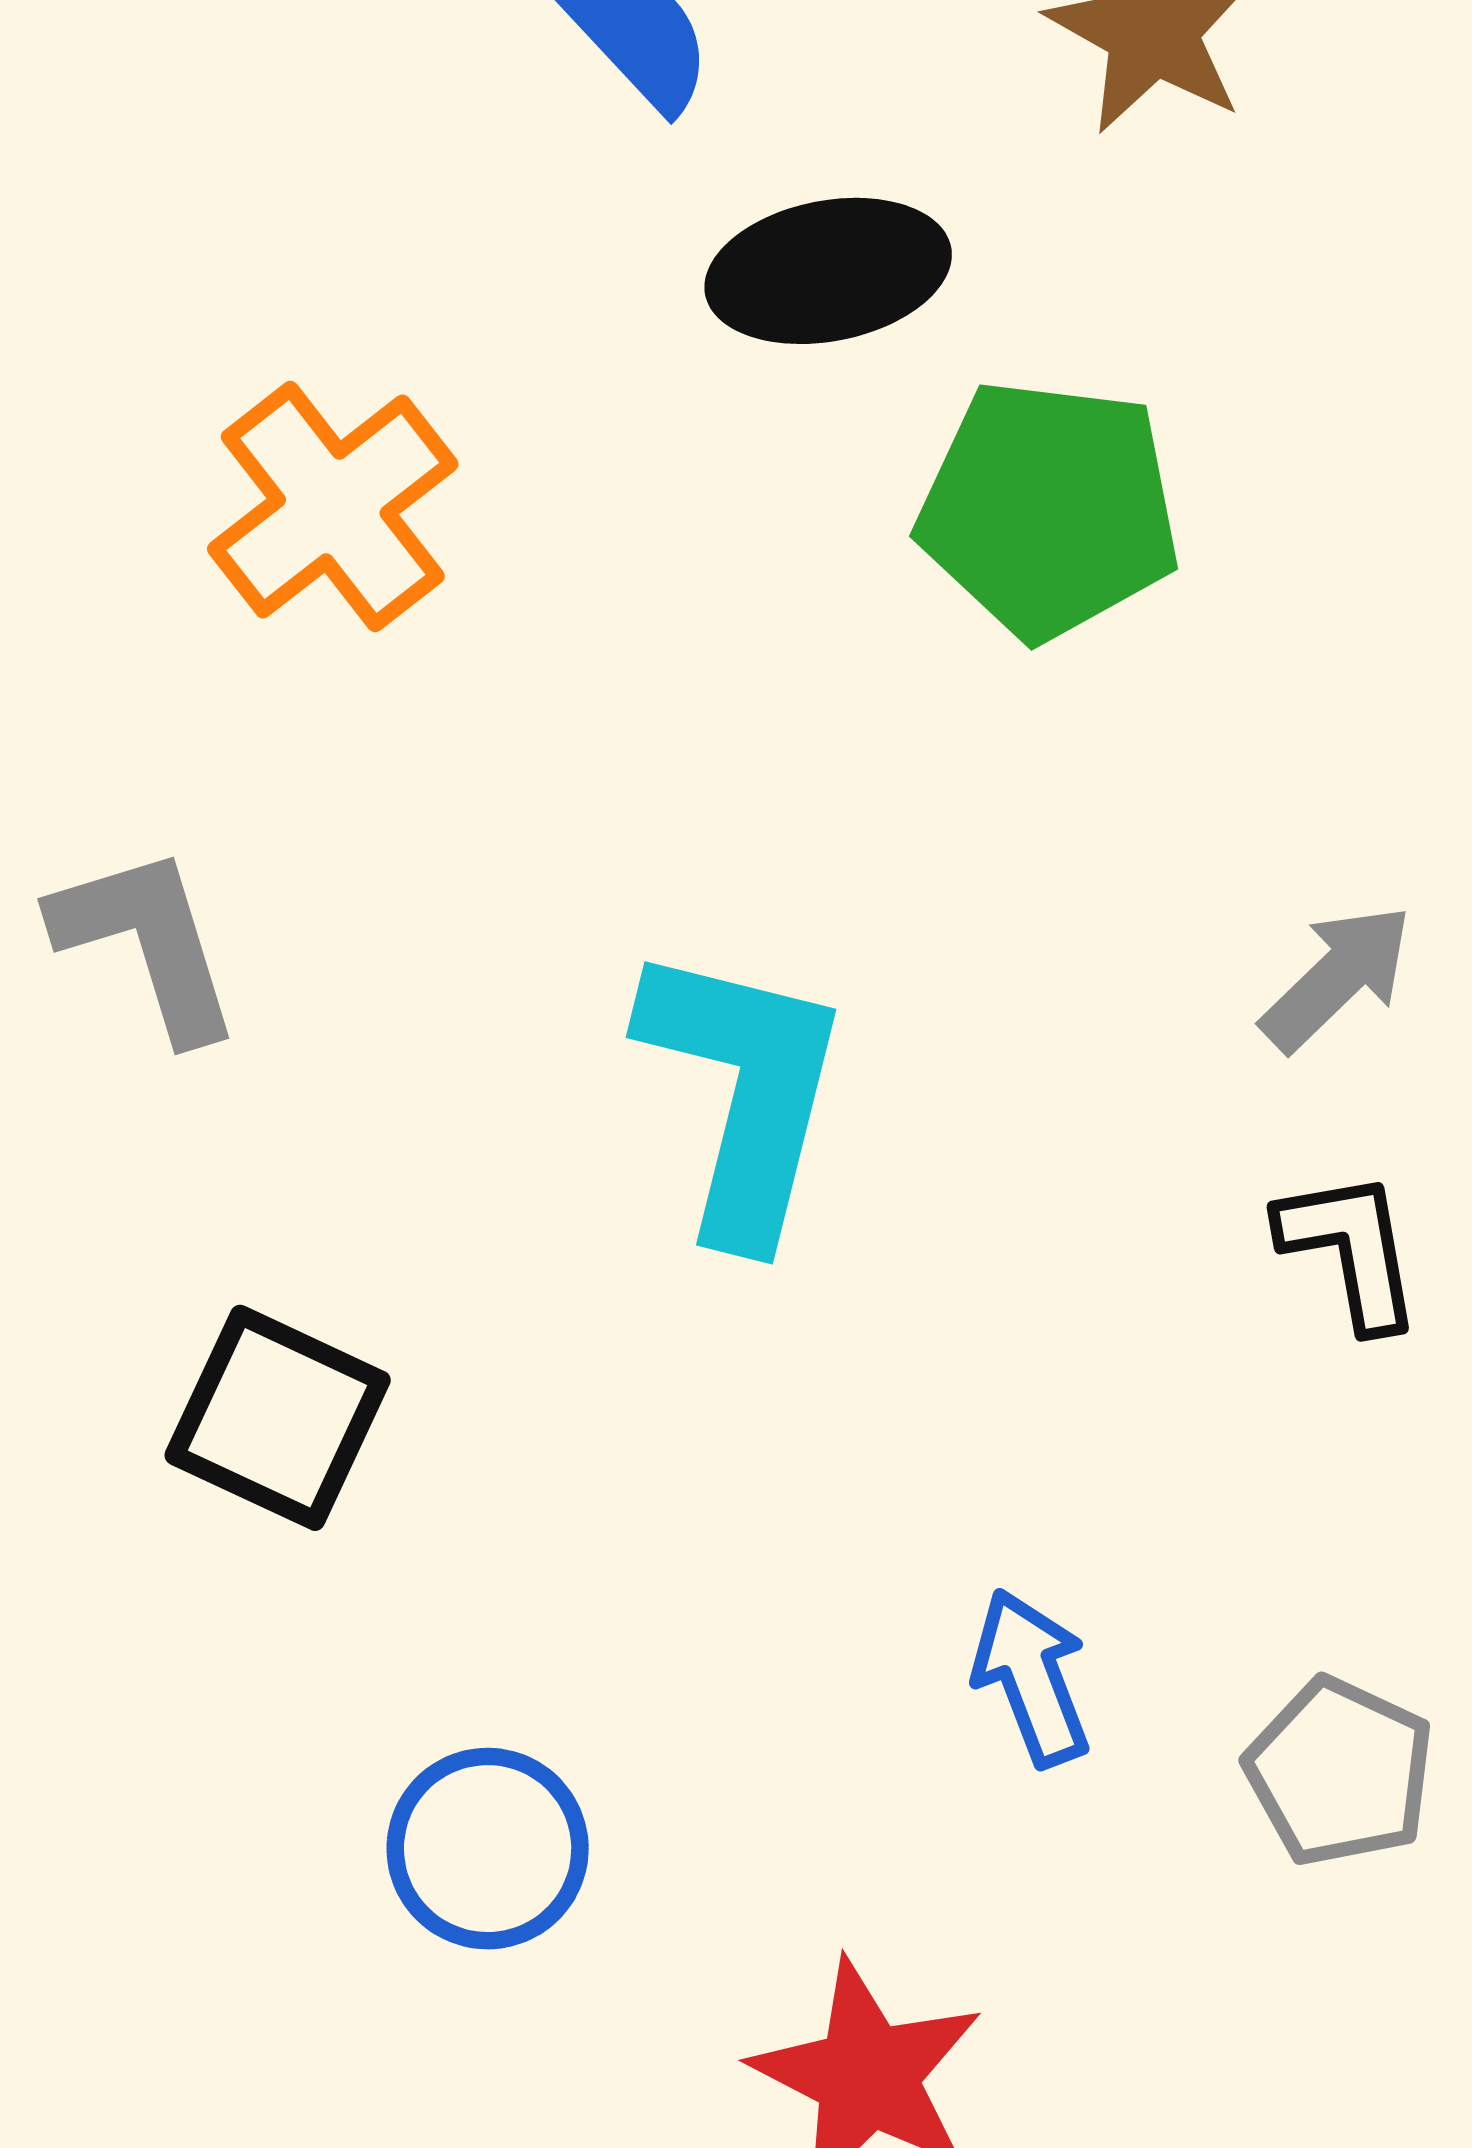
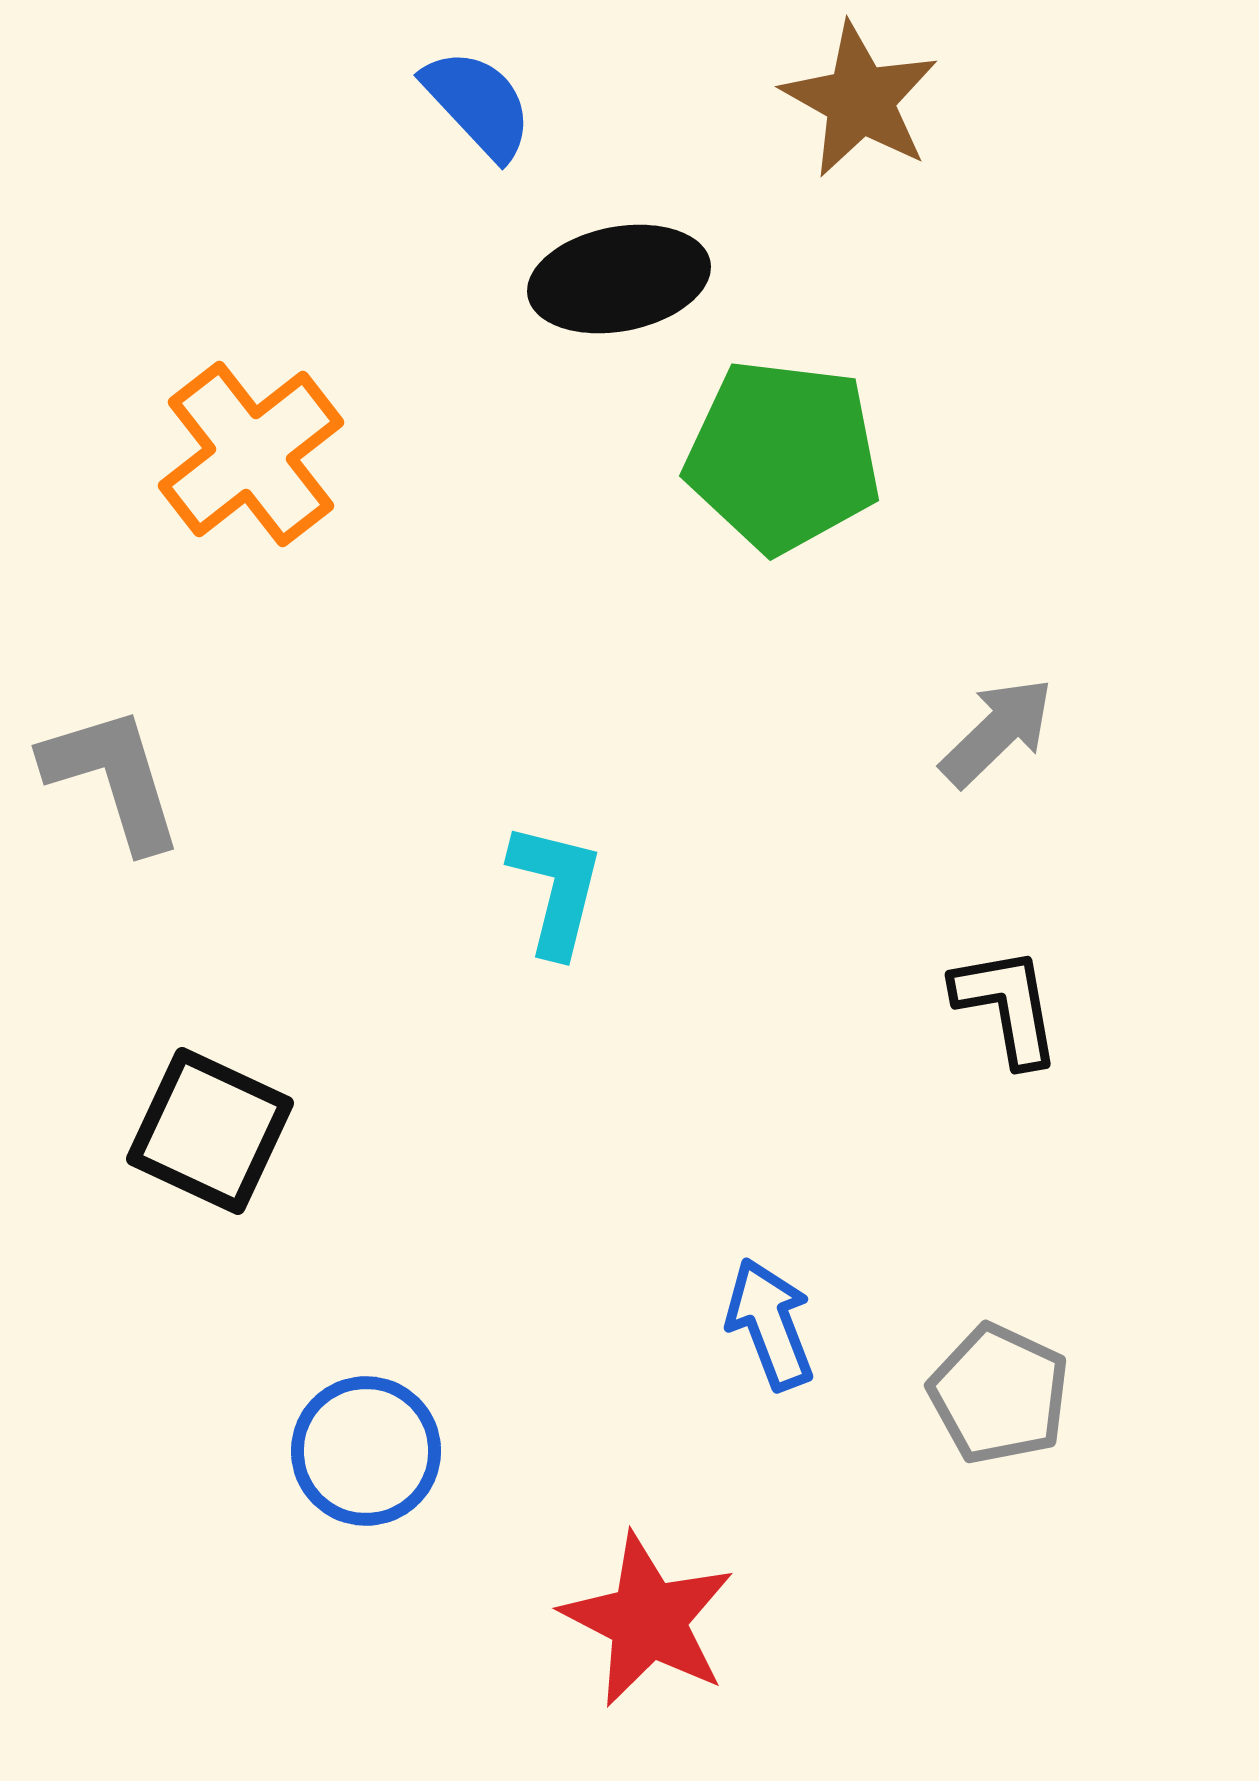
gray arrow: (1337, 978) -> (997, 732), moved
cyan L-shape: (743, 1092) -> (556, 889), size x0.6

